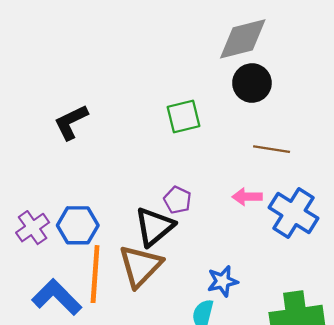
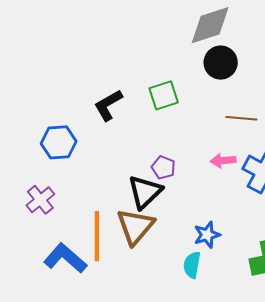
black L-shape: (71, 122) -> (108, 105), moved
blue hexagon: (78, 225) -> (59, 142), moved

